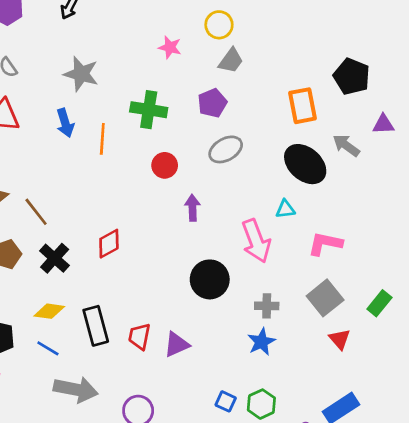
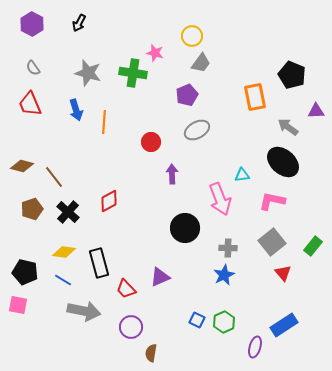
green cross: (149, 110) -> (133, 73), moved
black ellipse: (305, 164) -> (283, 162), moved
red trapezoid: (139, 336) -> (126, 289), moved, turned -55

